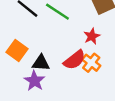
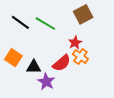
orange cross: (91, 63) -> (80, 56), moved
purple star: (34, 81) -> (46, 82), moved

